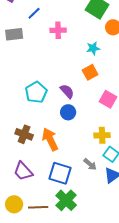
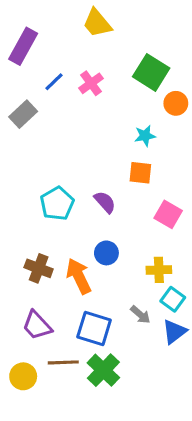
pink cross: (58, 30) -> (91, 83), moved, turned -35
gray rectangle: (14, 34) -> (23, 114), turned -36
orange square: (90, 72) -> (140, 173), turned 35
blue circle: (68, 112) -> (106, 253), moved
brown line: (38, 207) -> (63, 362), moved

